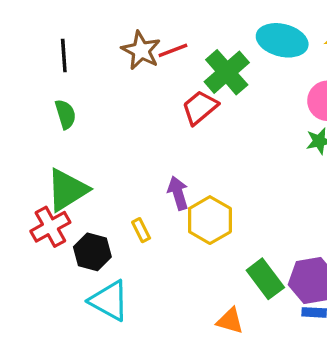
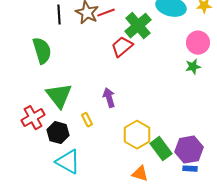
black line: (64, 55) -> (59, 15), moved
green semicircle: (65, 114) -> (42, 51), size x1.5
green triangle: (67, 190) -> (59, 96), moved, turned -36
yellow hexagon: (210, 220) -> (137, 135), moved

